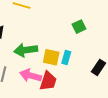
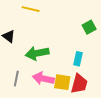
yellow square: (51, 57) -> (62, 82), moved
red trapezoid: (48, 81) -> (79, 84), moved

